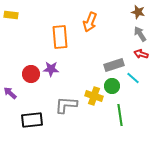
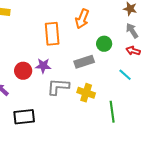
gray rectangle: (114, 65) -> (84, 62), moved
green circle: (112, 86) -> (104, 44), moved
gray L-shape: (66, 105) -> (58, 87), moved

